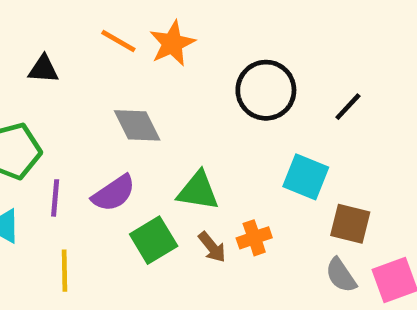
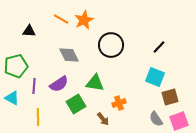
black circle: (266, 90) -> (111, 45), moved
cyan square: (306, 177) -> (155, 77), moved
brown square: (350, 224) -> (170, 97), moved, turned -30
brown arrow: (212, 247) -> (103, 119), moved

